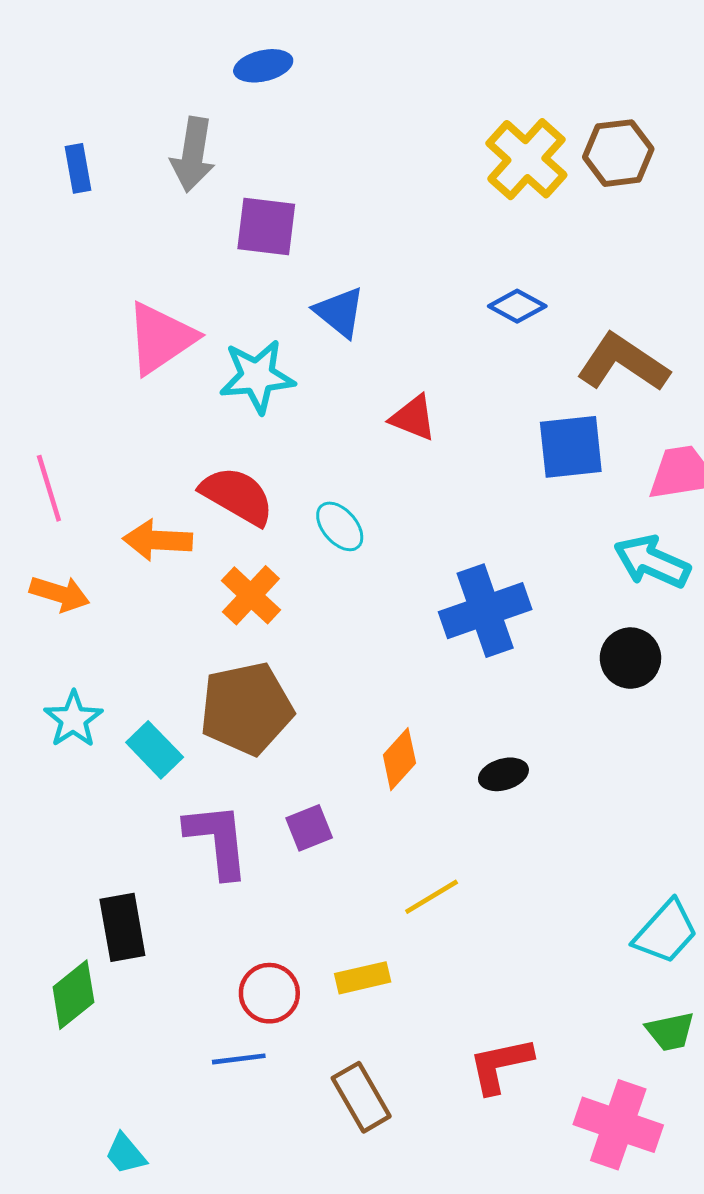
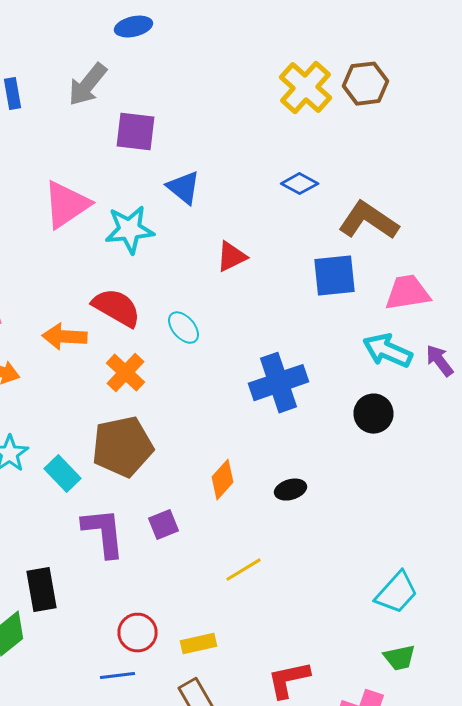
gray arrow: (193, 155) -> (88, 85), turned 30
red triangle: (413, 418) -> (232, 257), turned -48
yellow rectangle: (363, 978) -> (198, 644), moved

